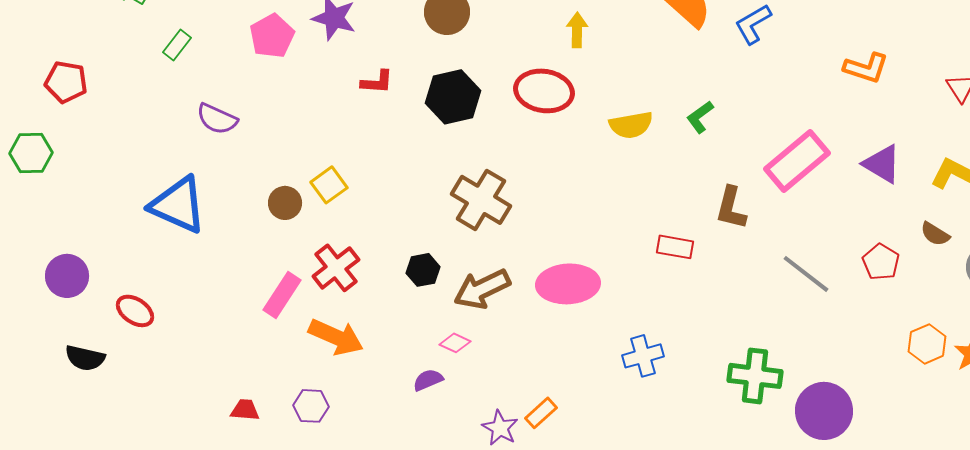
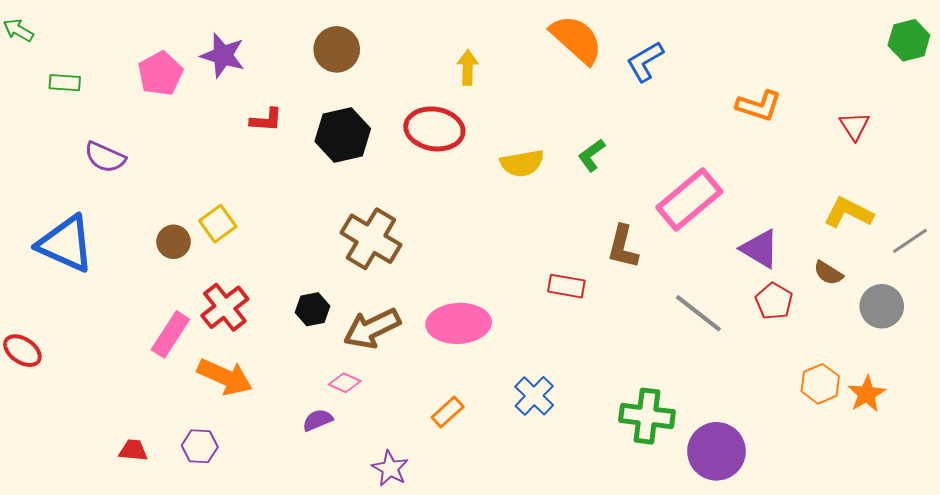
green rectangle: (177, 45) -> (65, 83), turned 56
purple triangle: (882, 164) -> (760, 249), moved
blue cross: (643, 356) -> (534, 396), turned -30
orange rectangle: (541, 413) -> (448, 412), moved

